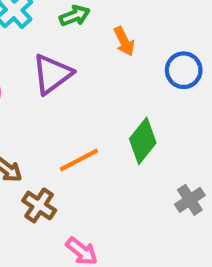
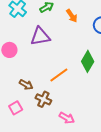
purple triangle: (52, 74) -> (40, 36), turned 35

